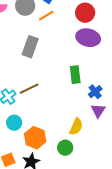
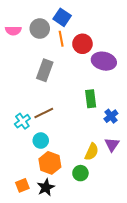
red circle: (85, 13) -> (82, 44), moved
orange line: (46, 16) -> (61, 39), turned -70
purple triangle: (98, 111) -> (112, 145), moved
cyan circle: (14, 123) -> (41, 141), moved

